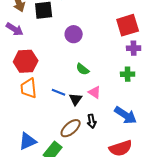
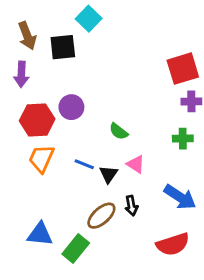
purple arrow: (15, 29) -> (21, 74), turned 60
purple circle: (74, 34) -> (71, 107), moved
orange trapezoid: (29, 88) -> (41, 159), turned 30
blue triangle: (28, 141) -> (40, 234), turned 30

